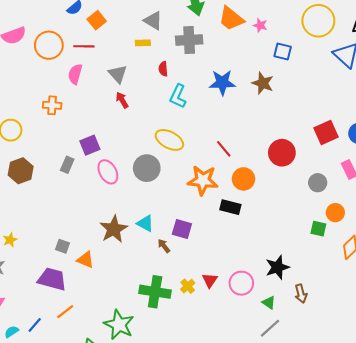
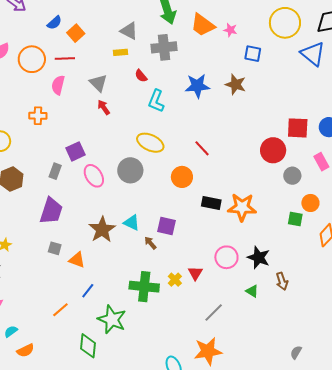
red semicircle: (163, 69) -> (141, 76), turned -32
red square: (326, 133) -> (298, 128), turned 30
red circle: (282, 153) -> (273, 150), moved
orange circle: (243, 179) -> (182, 177), moved
orange star: (203, 180) -> (242, 207), moved
black star: (277, 267) -> (259, 258), turned -30
purple trapezoid: (52, 279) -> (51, 211), moved, turned 96
pink circle: (241, 283) -> (226, 257), moved
blue line: (35, 325) -> (88, 291), moved
gray line: (270, 328) -> (214, 313), moved

